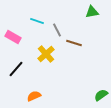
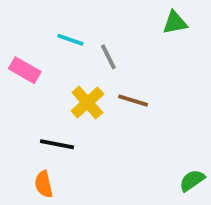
brown line: (74, 43) -> (133, 101), moved
black line: (16, 69) -> (57, 144), moved, turned 60
orange semicircle: (34, 96) -> (44, 184), moved, turned -80

